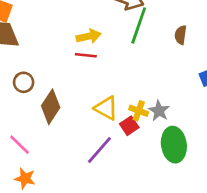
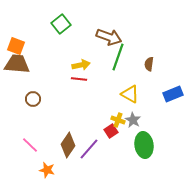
brown diamond: (51, 107) -> (68, 145), moved
yellow triangle: (106, 108) -> (130, 94), moved
orange star: (25, 178) -> (47, 170), moved

